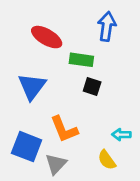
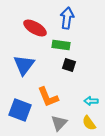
blue arrow: (107, 26) -> (67, 18), moved
yellow semicircle: (107, 160) -> (89, 123), moved
gray triangle: (56, 164) -> (59, 123), moved

